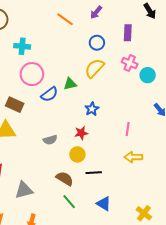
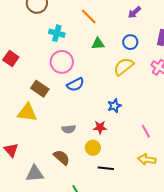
orange line: (65, 19) -> (89, 17), moved
green triangle: (70, 84) -> (98, 44), moved
pink line: (128, 129) -> (146, 131), turned -48
brown semicircle: (65, 179) -> (62, 157), moved

